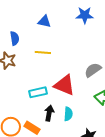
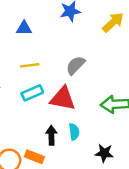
gray semicircle: (93, 70) -> (75, 65), moved
cyan rectangle: (38, 92) -> (32, 93), moved

